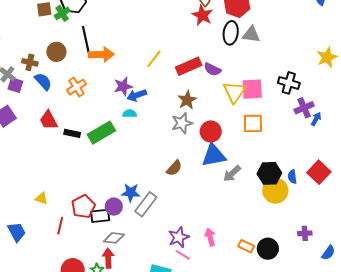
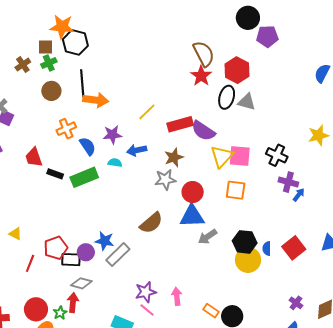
green cross: (62, 13) -> (49, 63), moved
brown cross: (30, 62) -> (23, 65), moved, turned 35
purple semicircle: (212, 69) -> (203, 131), size x1.4
blue semicircle: (43, 81) -> (88, 146), moved
blue arrow: (137, 95) -> (137, 150), moved
purple cross: (304, 108) -> (288, 182), turned 30
brown semicircle: (174, 168) -> (151, 223), size x1.4
purple cross: (305, 233) -> (296, 303), moved, turned 32

